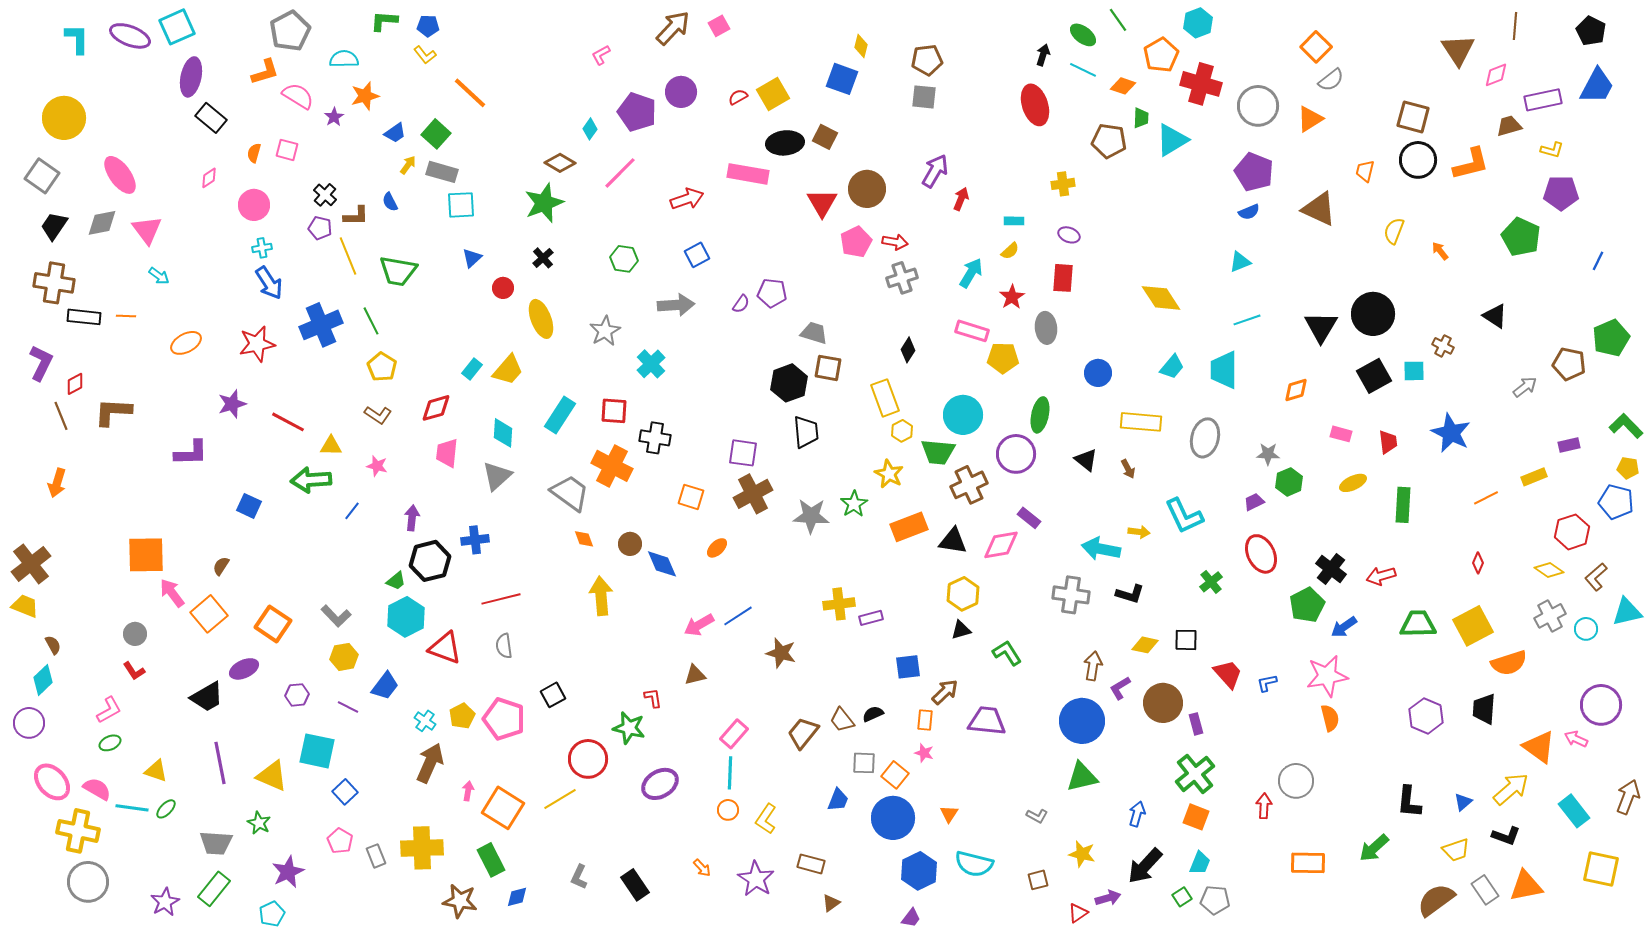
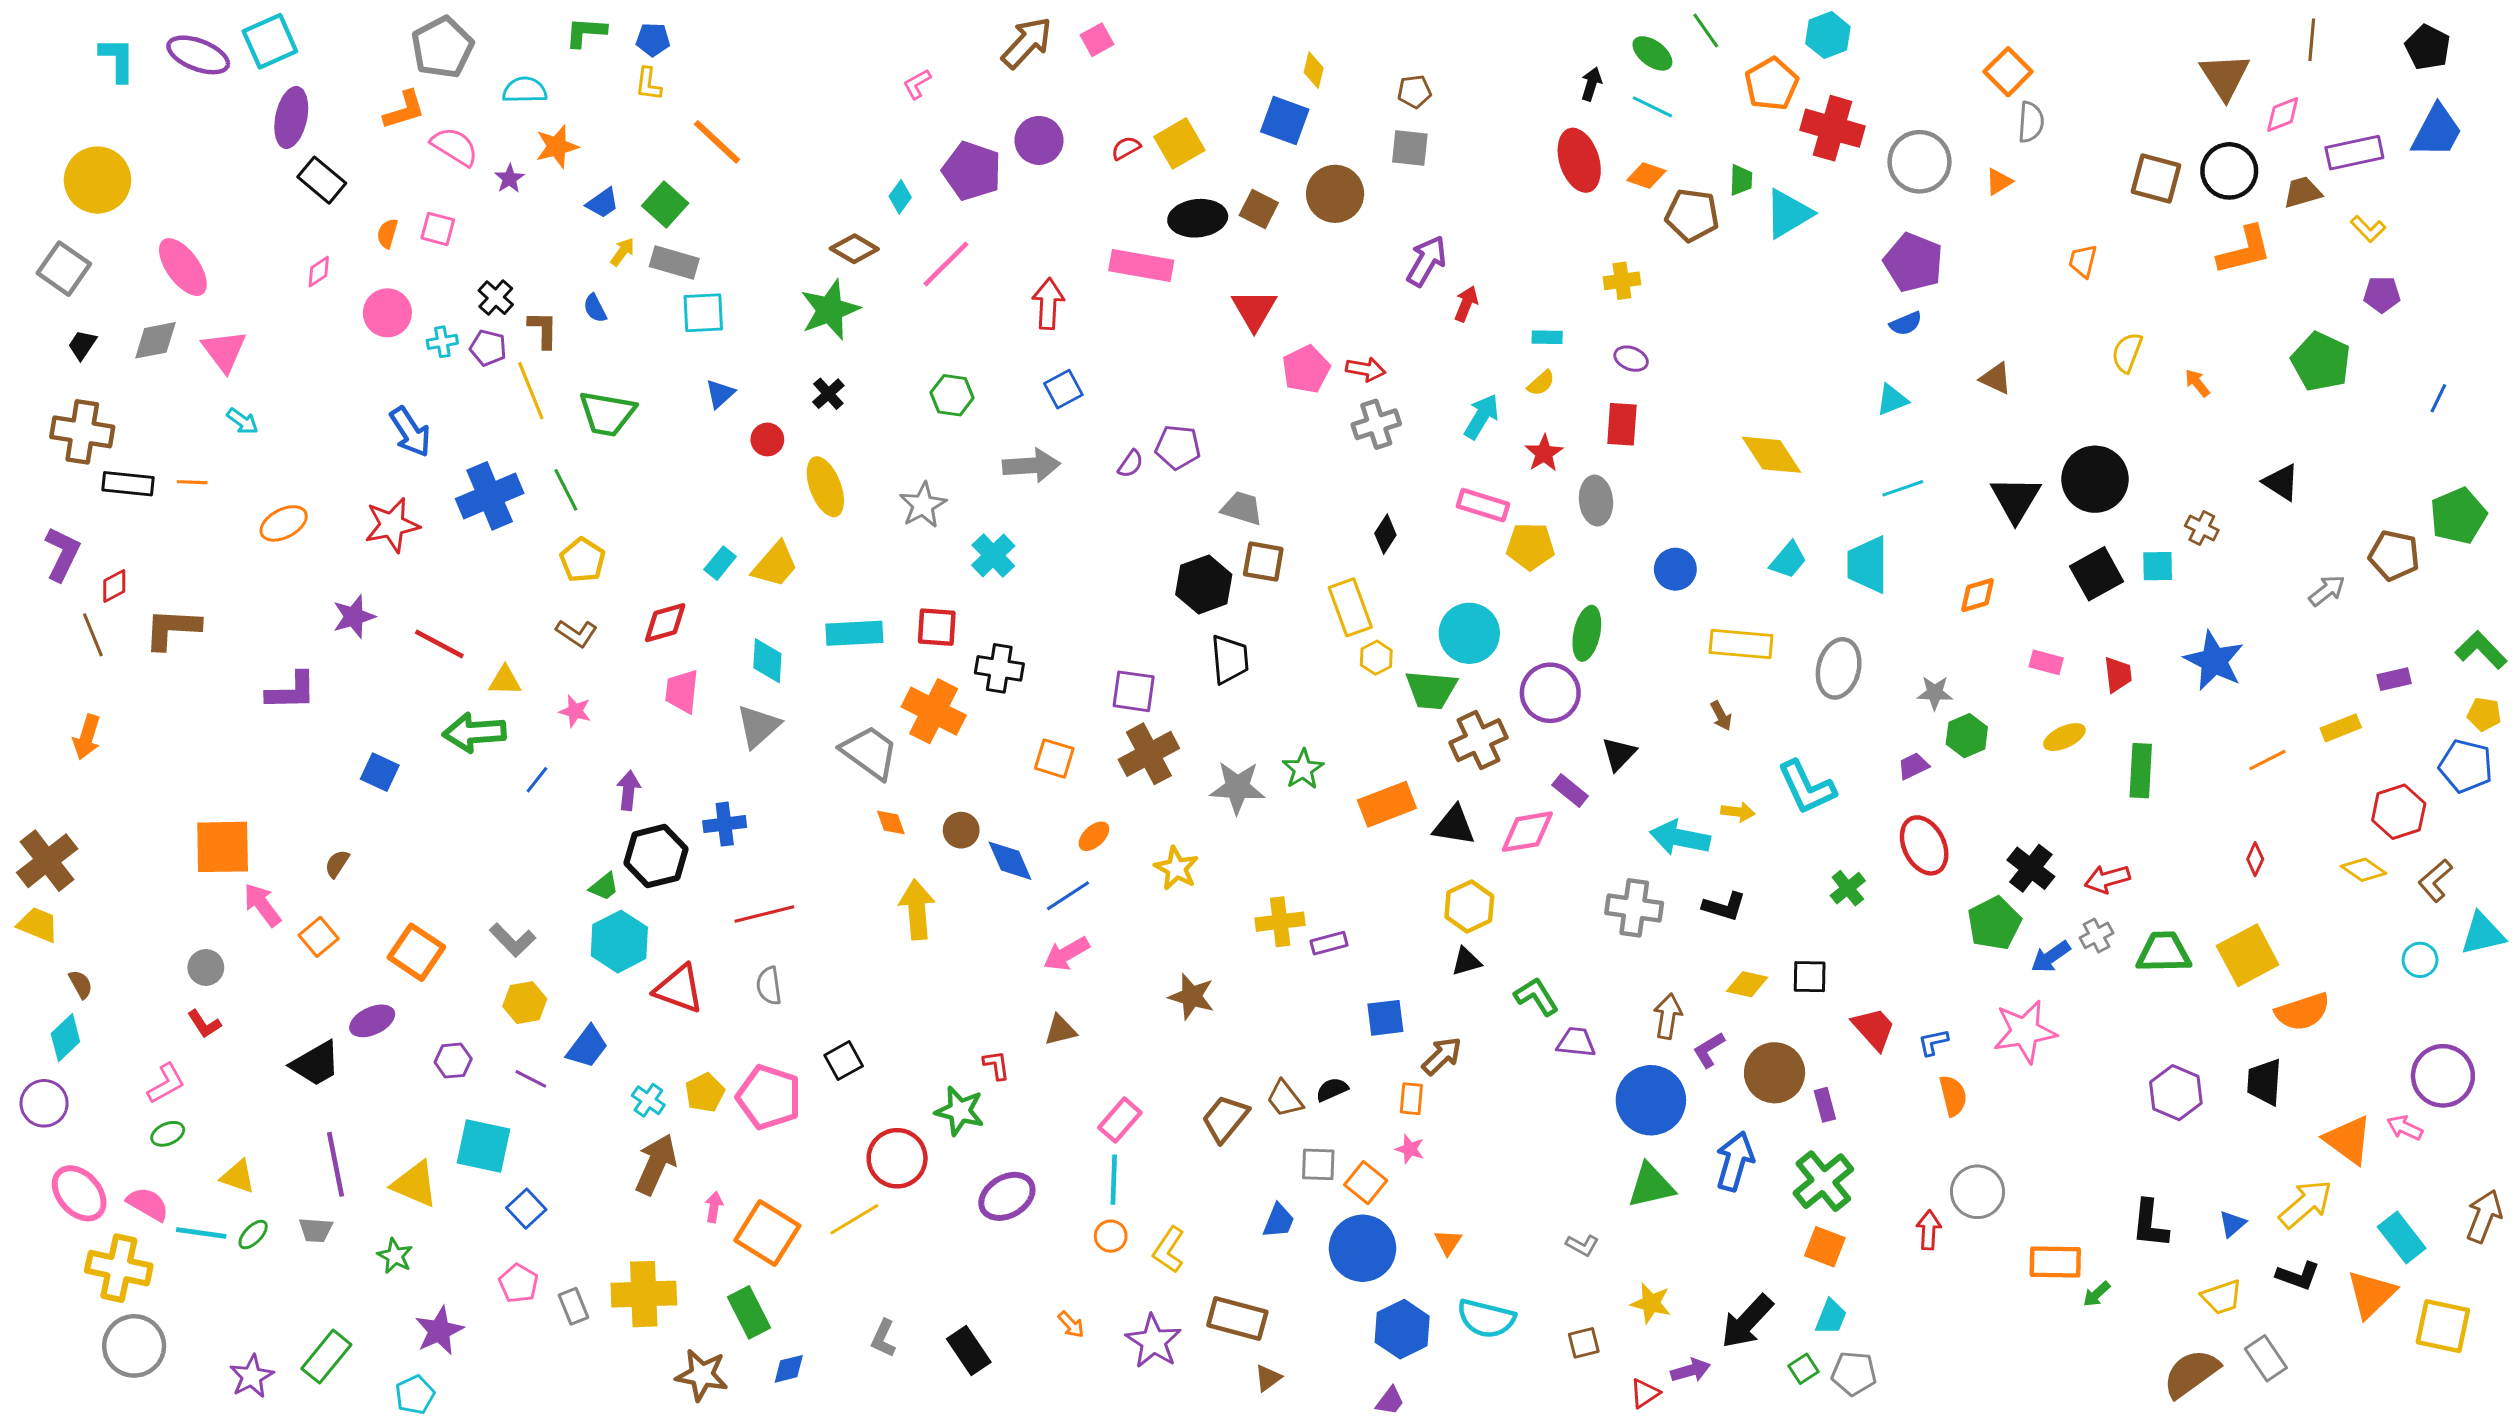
yellow L-shape: (425, 55) -> (648, 84), turned 45
brown pentagon: (927, 60) -> (1414, 92), size x0.7
gray semicircle: (1331, 80) -> (2031, 122), turned -48
orange diamond: (1123, 86) -> (1646, 175), moved
orange triangle: (1310, 119) -> (1999, 182), size x0.7
yellow L-shape: (1552, 150) -> (2368, 229), turned 30
black circle: (1418, 160) -> (2229, 171), moved
brown circle: (867, 189) -> (1335, 194), moved
purple pentagon: (1561, 193) -> (2382, 295), size x0.7
red arrow: (687, 199) -> (1048, 304), turned -68
brown triangle: (1319, 209) -> (1996, 378), moved, size x0.6
brown L-shape: (356, 216) -> (543, 330), turned -88
black trapezoid: (54, 226) -> (82, 345), size x0.7
cyan cross: (262, 248) -> (442, 342), moved
cyan rectangle: (560, 415) -> (854, 633), turned 54
black triangle: (1086, 460) -> (1619, 754), moved, turned 35
yellow star: (889, 474) -> (1176, 868), moved
orange square: (209, 614) -> (319, 937), size x0.7
blue line: (738, 616) -> (1068, 896), moved
gray cross: (1550, 616) -> (2097, 935), moved, size x0.7
orange semicircle: (1330, 718) -> (1953, 1096), moved
purple trapezoid: (987, 721) -> (1576, 1042), moved, size x0.7
blue arrow: (1137, 814) -> (1735, 1161), moved, size x1.5
gray trapezoid: (216, 843) -> (316, 1230), moved, size x0.7
green arrow: (1374, 848) -> (2097, 1294), size x0.6
orange rectangle: (1308, 863) -> (2055, 1262), moved
brown rectangle: (811, 864) -> (1237, 1318), size x1.4
orange triangle: (1526, 886) -> (2371, 1294), moved, turned -33

